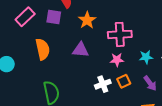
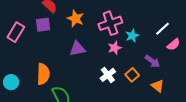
orange semicircle: (43, 49) -> (43, 74), moved, turned 30
cyan star: (146, 57) -> (132, 36), moved
orange square: (124, 81) -> (132, 75), moved

